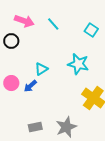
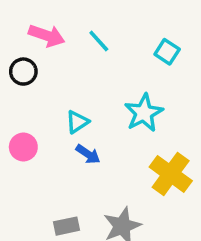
cyan star: (78, 64) -> (144, 113), turned 30
blue arrow: (30, 86) -> (88, 154), moved, turned -104

